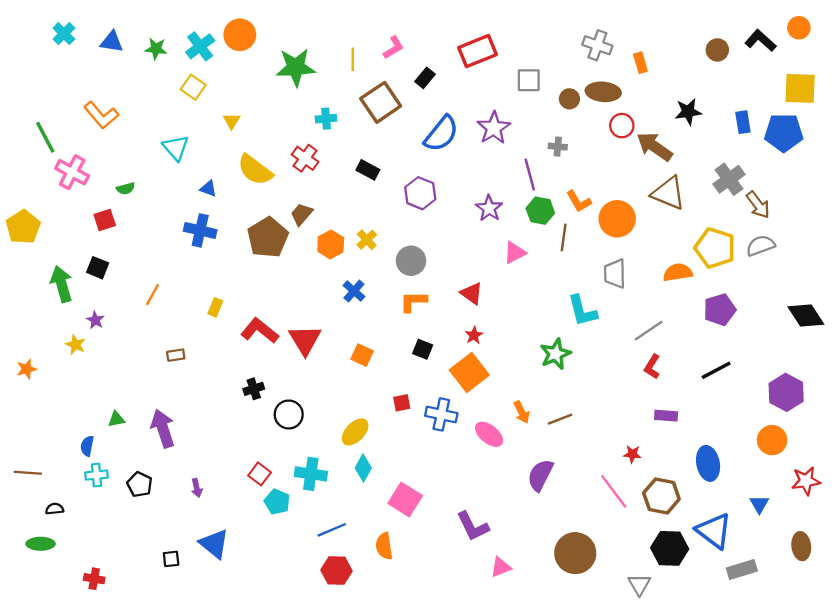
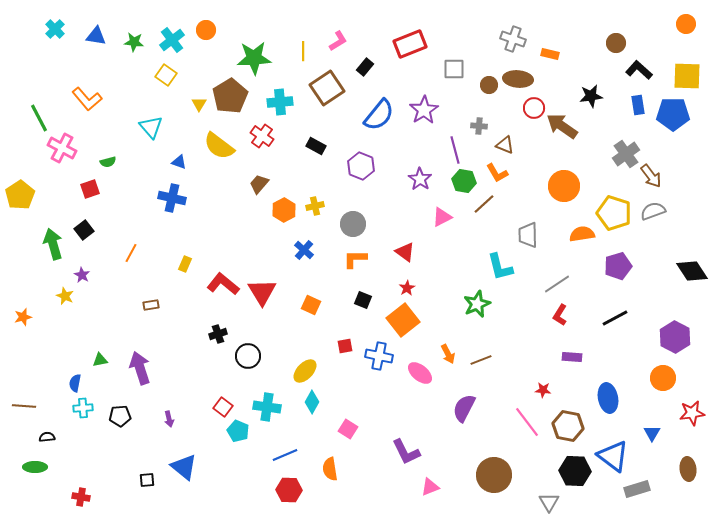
orange circle: (240, 35) -> (206, 30), size x0.7
black L-shape: (760, 41) -> (639, 70), moved
orange rectangle: (640, 63) -> (550, 54), turned -60
cyan cross: (326, 119) -> (280, 102), size x1.4
brown triangle: (668, 193) -> (505, 145), moved, size x0.6
orange circle: (617, 219) -> (564, 186), moved
brown pentagon: (268, 237) -> (230, 96), moved
brown line: (564, 237) -> (484, 204), turned 40
yellow cross: (367, 240) -> (315, 206), turned 30
black square: (98, 268) -> (84, 230), turned 30
black pentagon: (140, 484) -> (120, 416), turned -30
pink square: (405, 500) -> (348, 429), size x0.7

